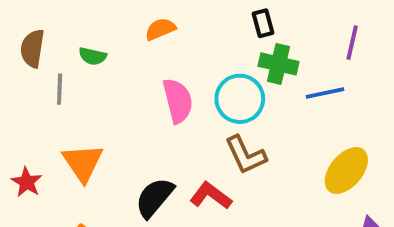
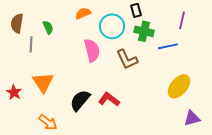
green semicircle: (93, 56) -> (48, 27), turned -128
cyan circle: (240, 99) -> (112, 26), moved
brown L-shape: (246, 155) -> (127, 59), moved

